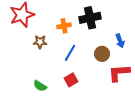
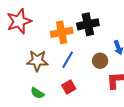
orange cross: (64, 26) -> (62, 32), size x1.5
brown star: (40, 42) -> (37, 61), moved, size x1.5

